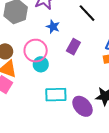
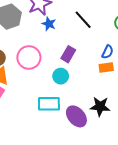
blue star: (53, 27) -> (49, 24), moved
cyan circle: (41, 64) -> (61, 76), moved

